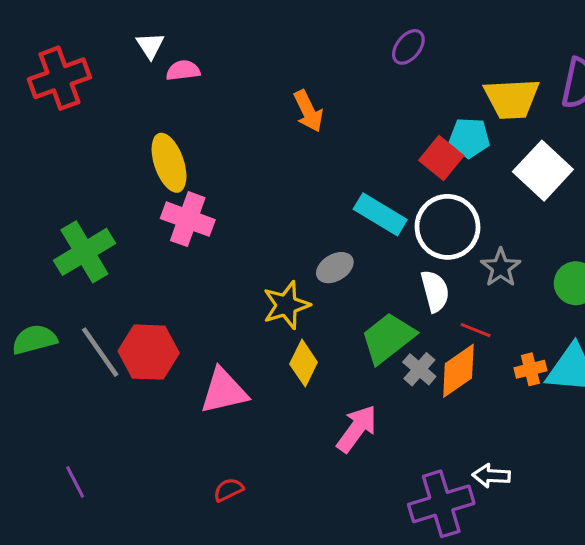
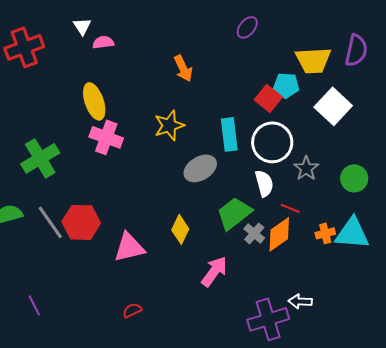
cyan rectangle: (380, 214) -> (229, 134), turned 52
gray ellipse: (335, 268) -> (200, 168), size x1.4
yellow star: (286, 305) -> (169, 125), moved

